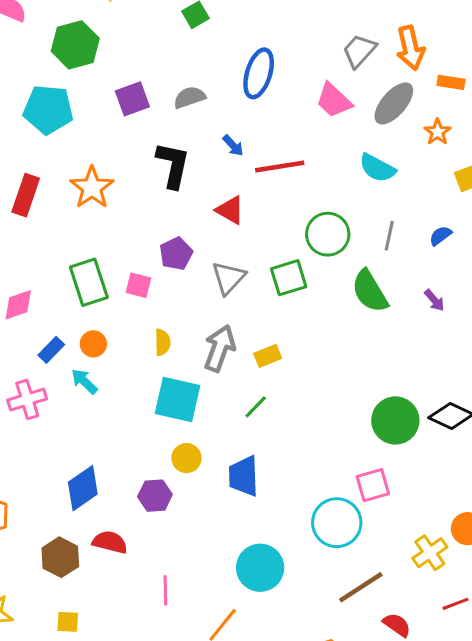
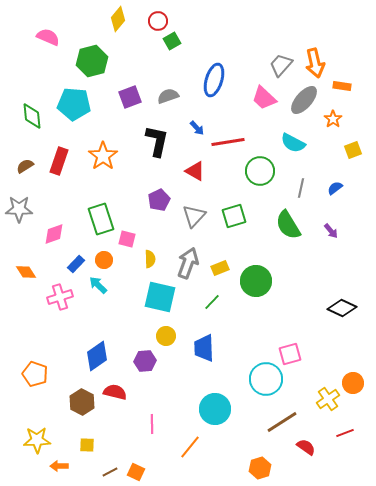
green circle: (328, 234) -> (260, 171), moved
pink square: (138, 285) -> (127, 239), moved
green circle: (395, 420) -> (256, 281), moved

